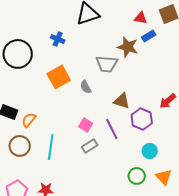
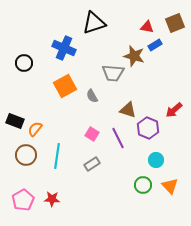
blue cross: (58, 39) -> (64, 48), size x1.6
black circle: (18, 54) -> (24, 63), size x0.6
gray rectangle: (90, 146) -> (92, 164), moved

